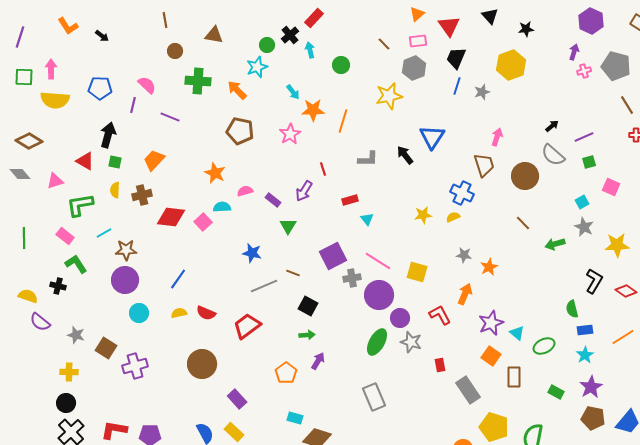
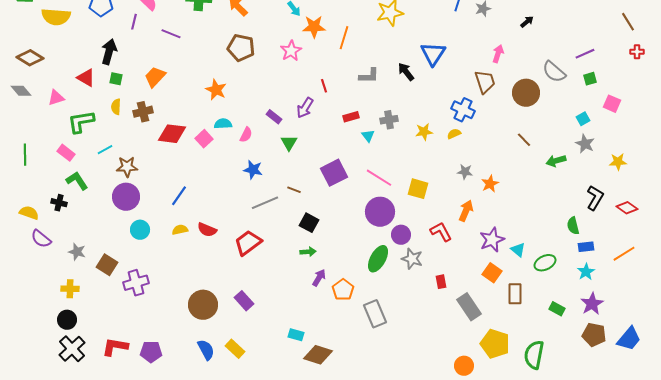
black arrow: (552, 126) -> (527, 22), moved
pink semicircle: (245, 191) -> (246, 135), moved, turned 133
yellow star: (617, 245) -> (618, 162), size x0.7
gray cross: (352, 278) -> (389, 120), moved
brown circle: (202, 364) -> (203, 305), moved
orange pentagon: (286, 373) -> (343, 290), moved
purple rectangle: (237, 399) -> (244, 301), moved

